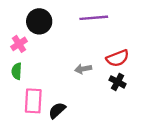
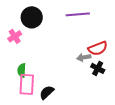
gray arrow: (83, 69) -> (84, 57), moved
green semicircle: (17, 71) -> (22, 70), moved

